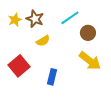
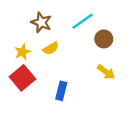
yellow star: (15, 20) -> (22, 52), moved
yellow arrow: (90, 61) -> (106, 72), size x0.7

